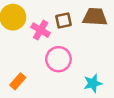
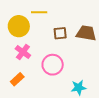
pink cross: (41, 30) -> (23, 52), moved

